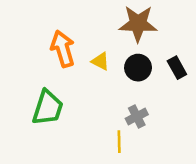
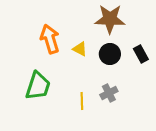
yellow line: (119, 142) -> (82, 101), moved

